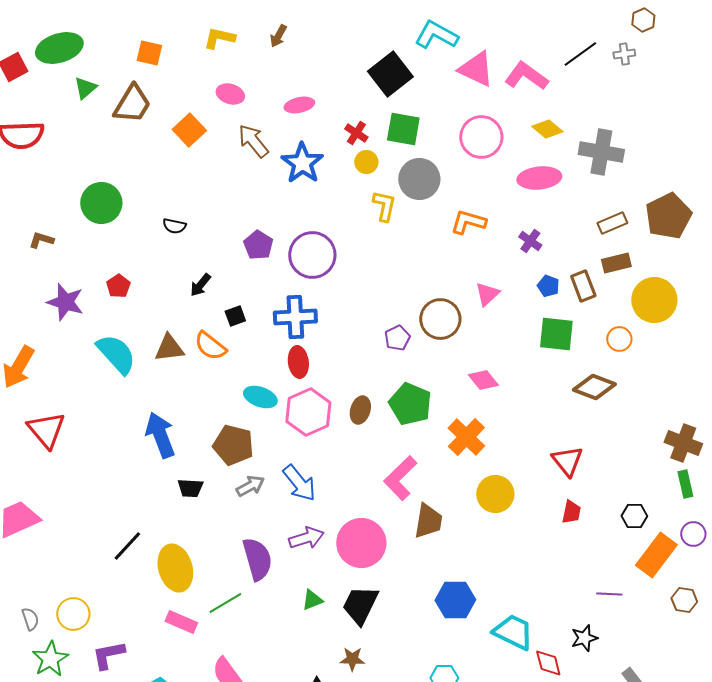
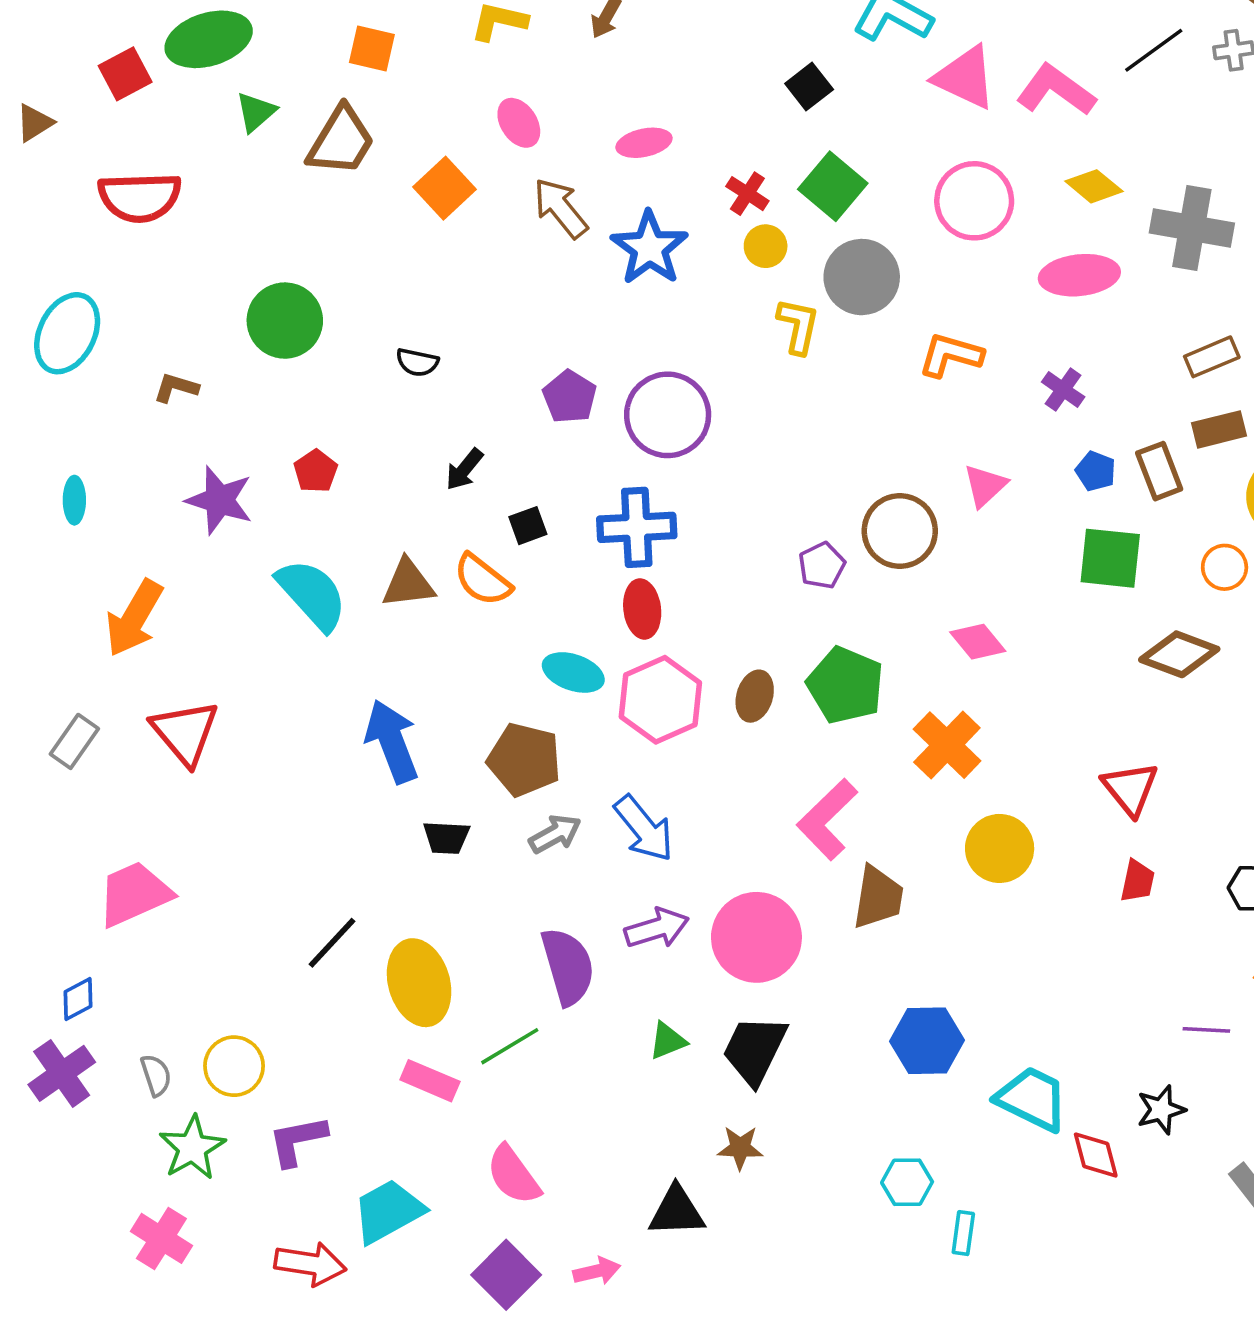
black square: (390, 74) -> (809, 87), size x0.6
pink ellipse: (230, 94) -> (519, 123), turned 40
green square: (403, 129) -> (833, 186), turned 30

